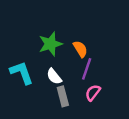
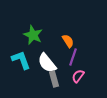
green star: (50, 44) -> (33, 35), moved, turned -30
white semicircle: (54, 76) -> (47, 63), size x1.5

